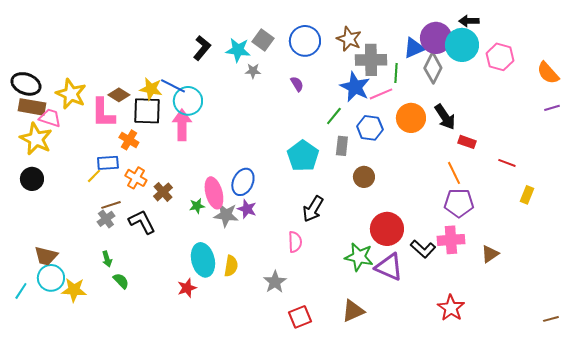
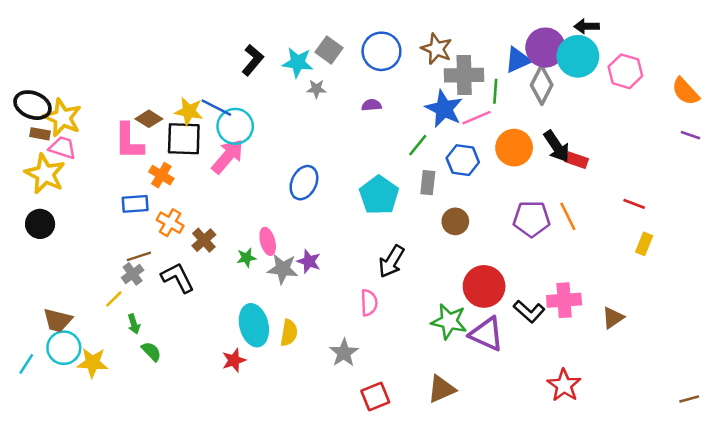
purple semicircle: (297, 84) -> (371, 105), turned -63
yellow star: (71, 94) -> (63, 118), moved
brown rectangle: (32, 107) -> (40, 134), size x0.6
purple line: (552, 108) -> (690, 135), turned 35
pink arrow: (182, 125) -> (228, 156), turned 40
red rectangle: (467, 142) -> (577, 160), moved
yellow line: (94, 176) -> (114, 299), moved
blue ellipse: (243, 182) -> (304, 183), moved
pink ellipse: (214, 193) -> (268, 241), size x0.7
yellow rectangle: (527, 195) -> (644, 244), moved
purple pentagon: (459, 203) -> (532, 219), moved

